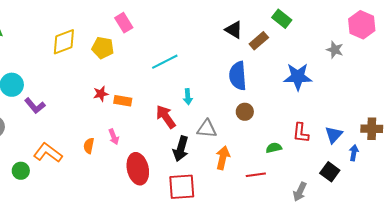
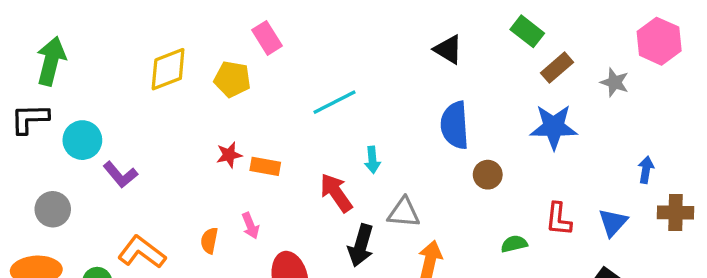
brown rectangle: (259, 41) -> (557, 68), moved
brown circle: (245, 112) -> (488, 175), moved
blue arrow: (354, 153) -> (646, 170), moved

